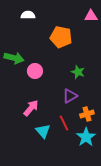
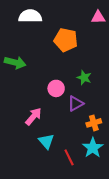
white semicircle: (28, 15) -> (30, 16), size x1.5
pink circle: (35, 71) -> (56, 88), moved
red line: (64, 123) -> (69, 157), moved

